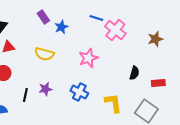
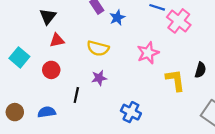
purple star: (45, 89) -> (99, 78), moved
blue cross: (79, 92) -> (131, 112), moved
yellow L-shape: (113, 103) -> (175, 80), moved

